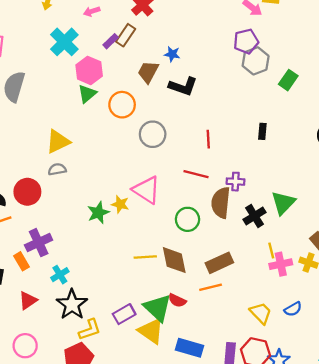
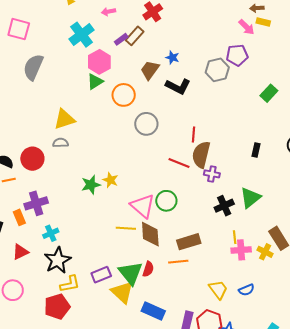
gray hexagon: (256, 61) -> (217, 70), moved
black rectangle: (262, 131) -> (256, 150), moved
pink triangle: (147, 190) -> (143, 206), moved
brown semicircle: (221, 203) -> (201, 155), moved
red semicircle: (177, 300) -> (148, 269), turned -105

